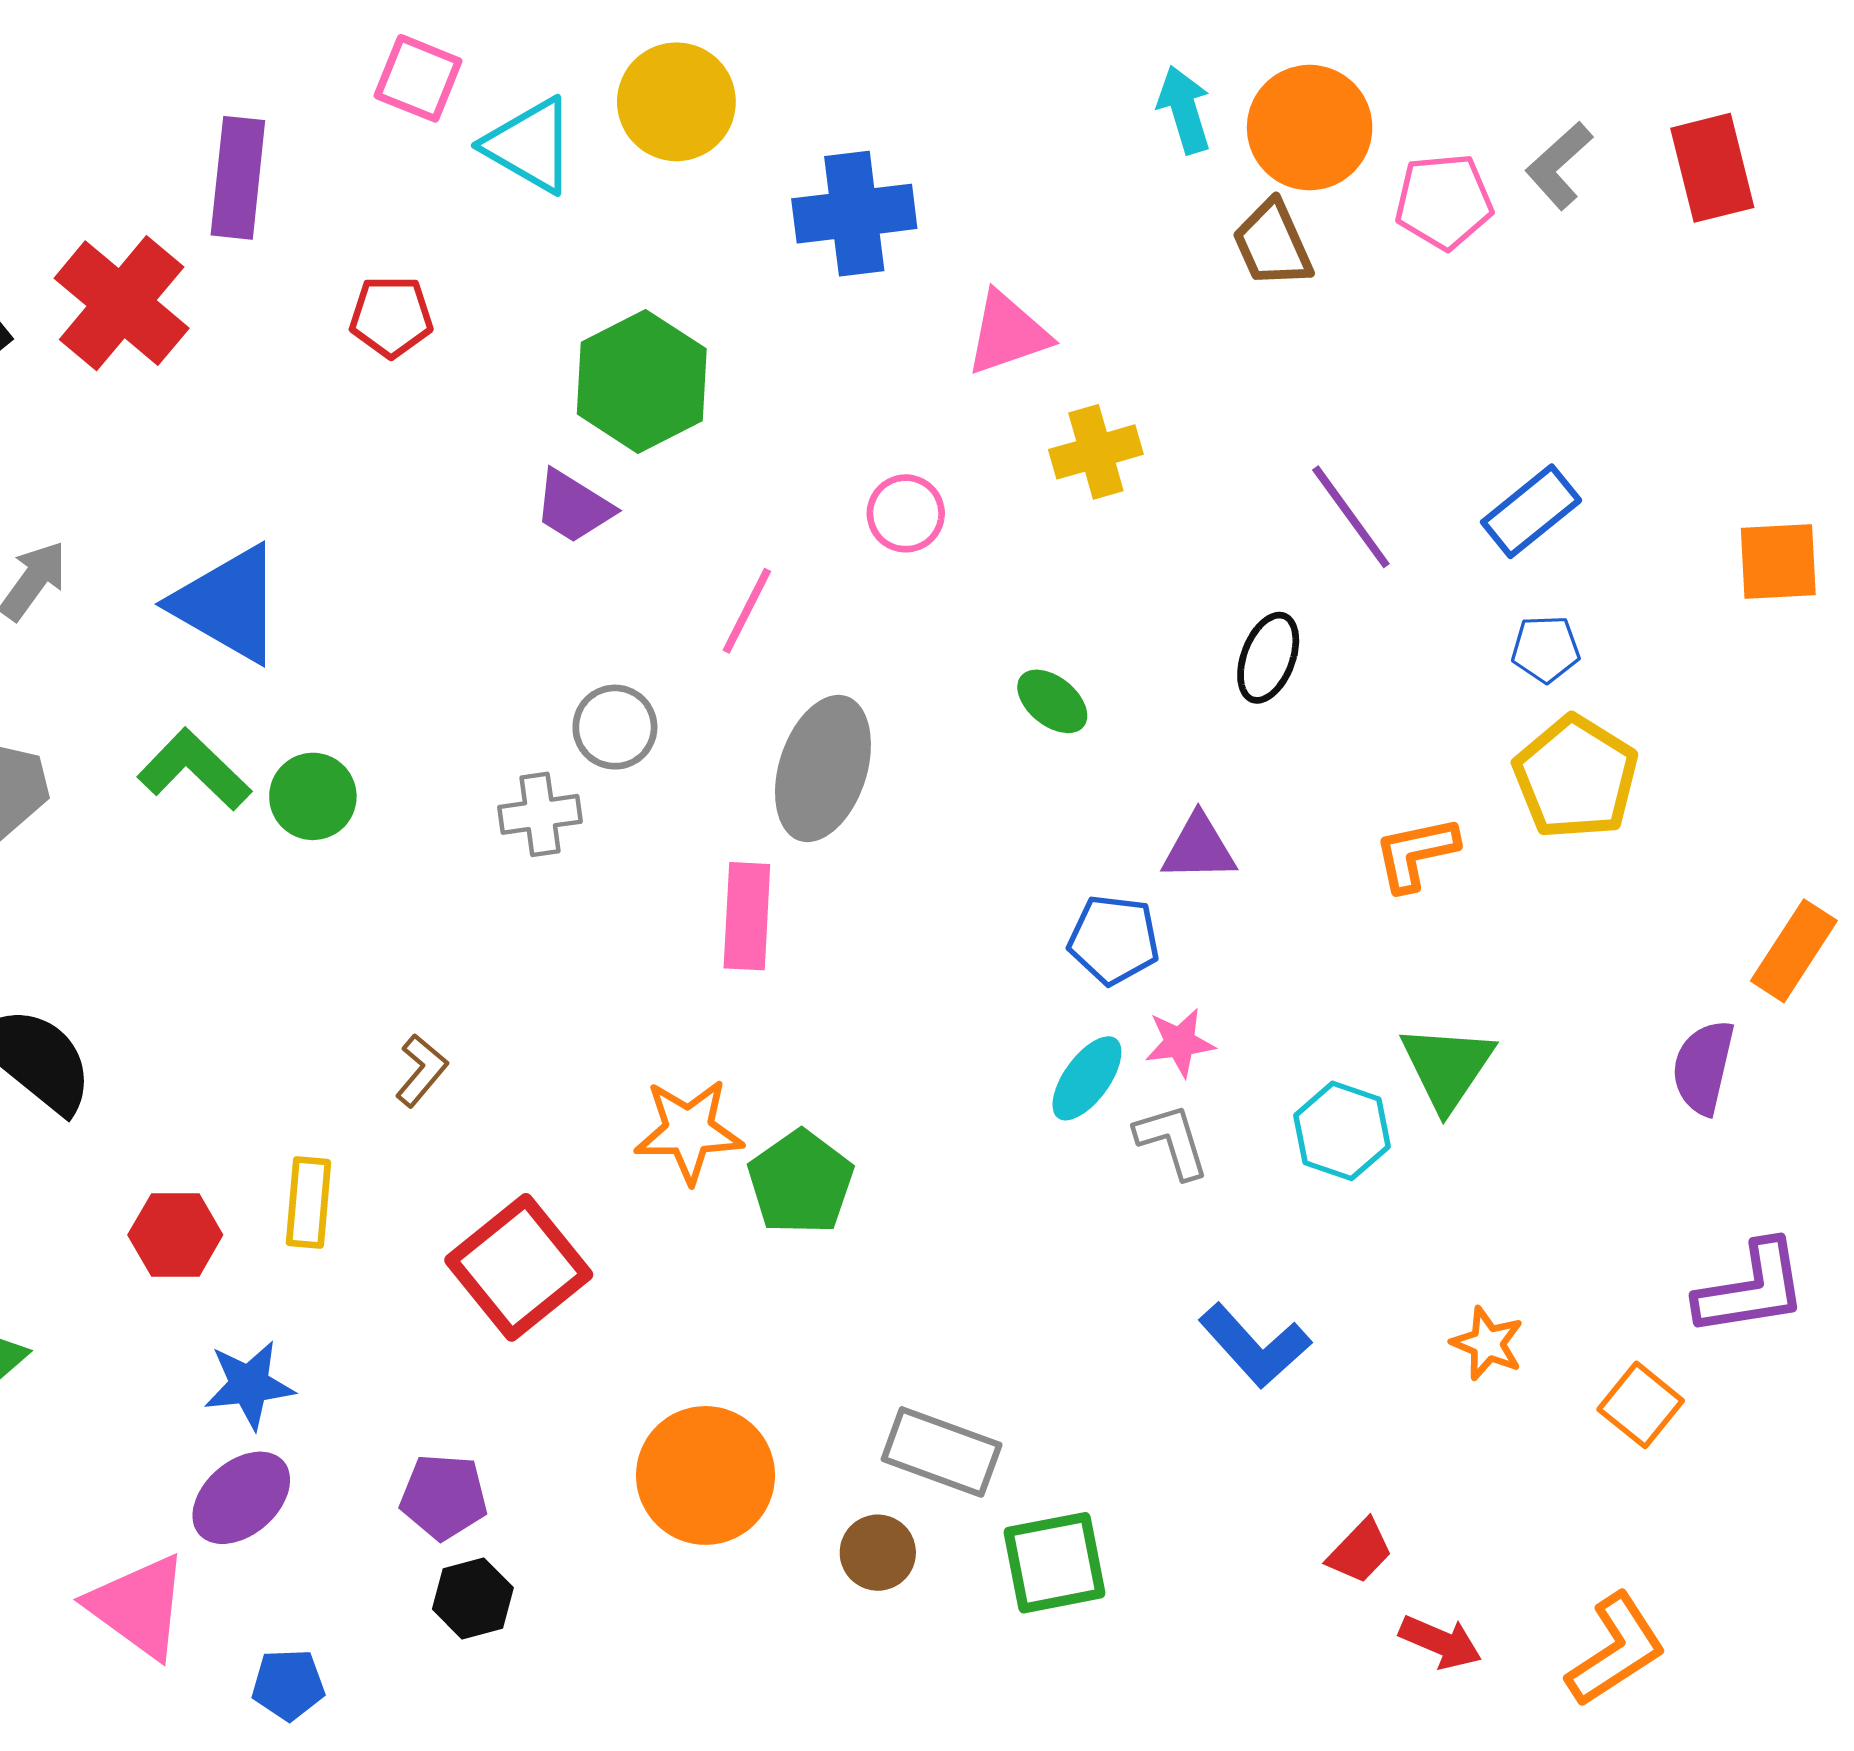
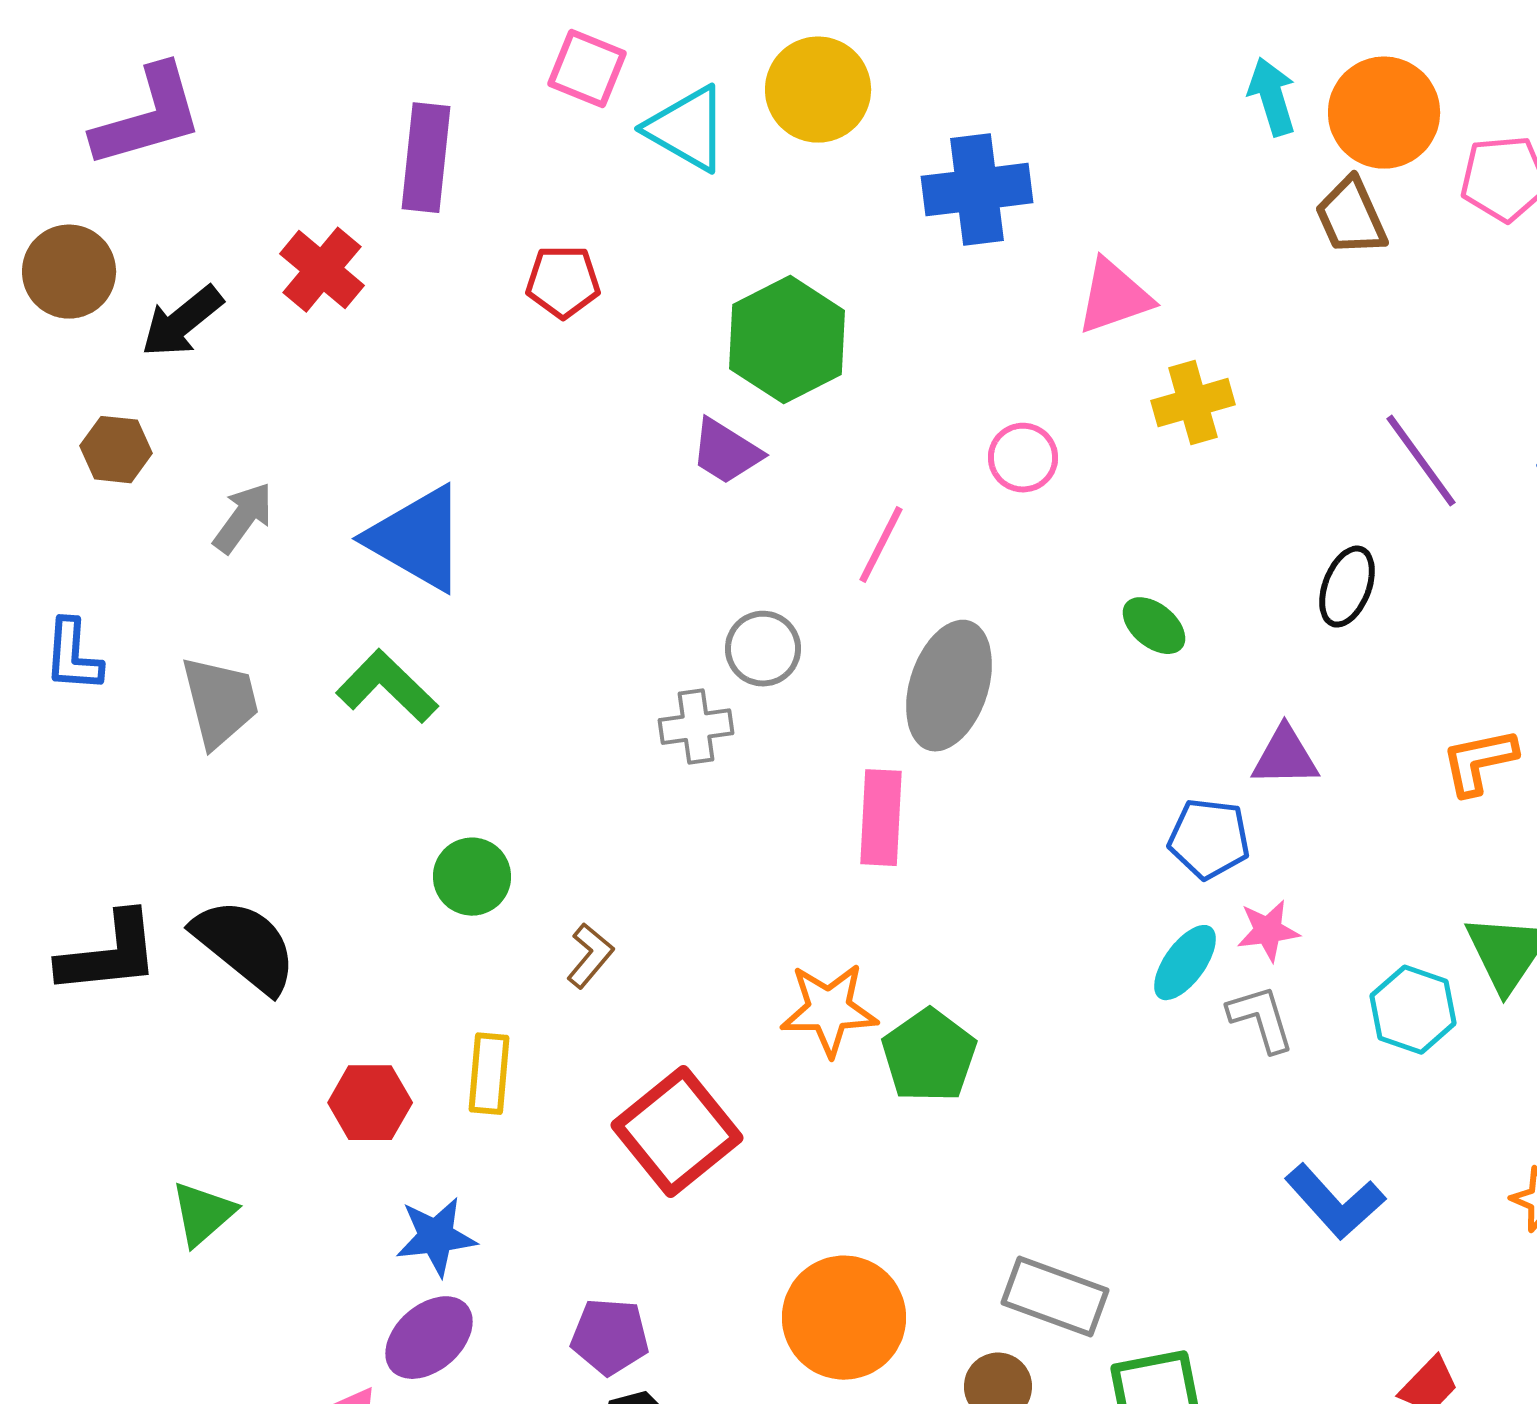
red cross: (122, 303) -> (322, 270), size x0.7
green circle: (313, 796) -> (472, 877), moved

